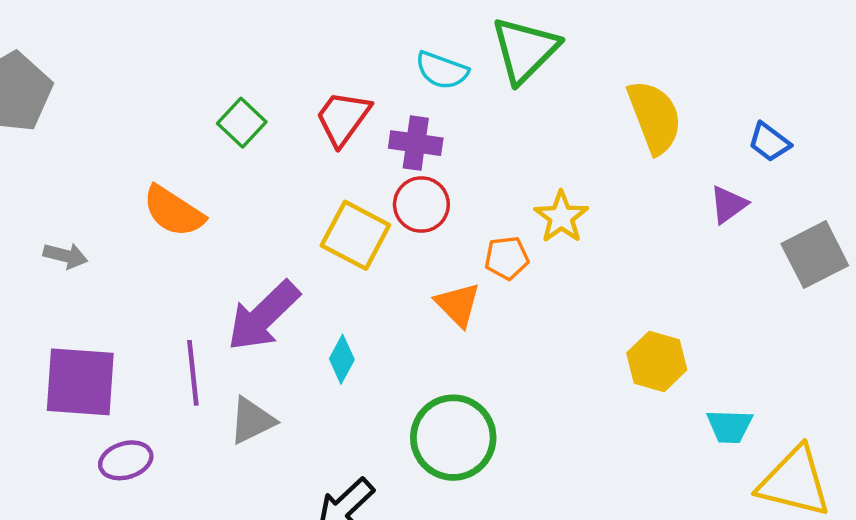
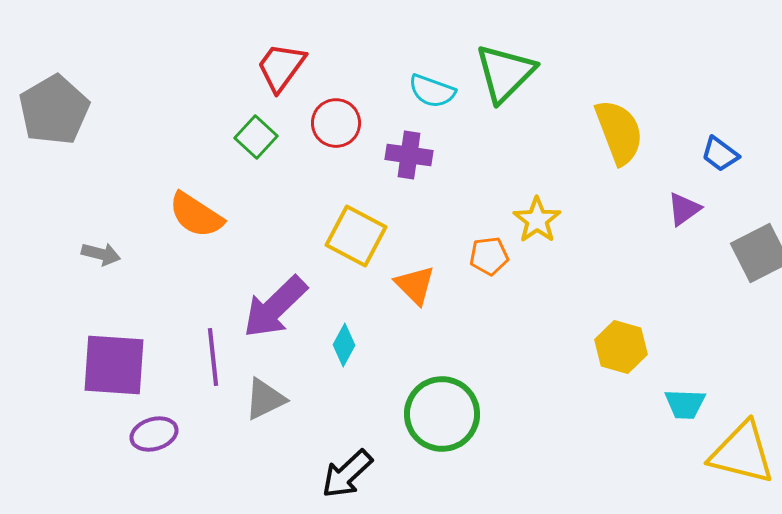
red trapezoid: (343, 118) -> (281, 67), moved
red circle: (421, 205) -> (336, 123), moved
orange triangle: (458, 305) -> (415, 285), moved

